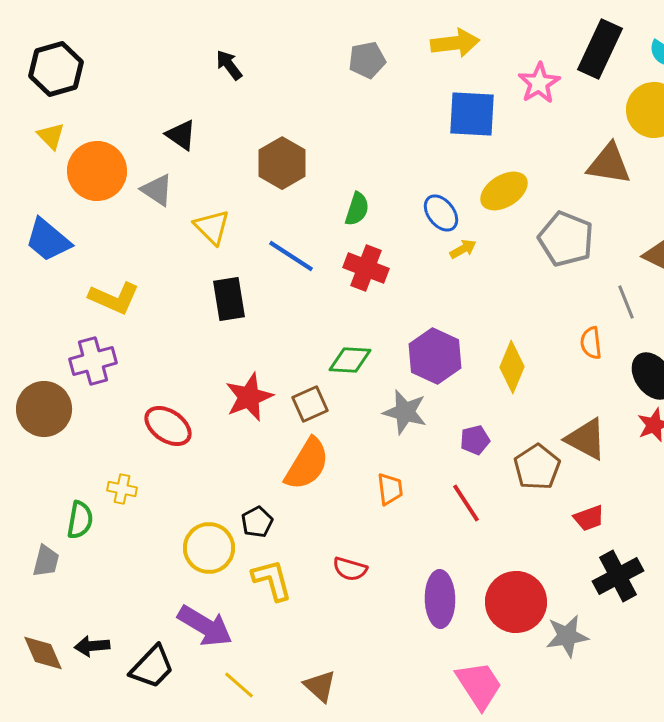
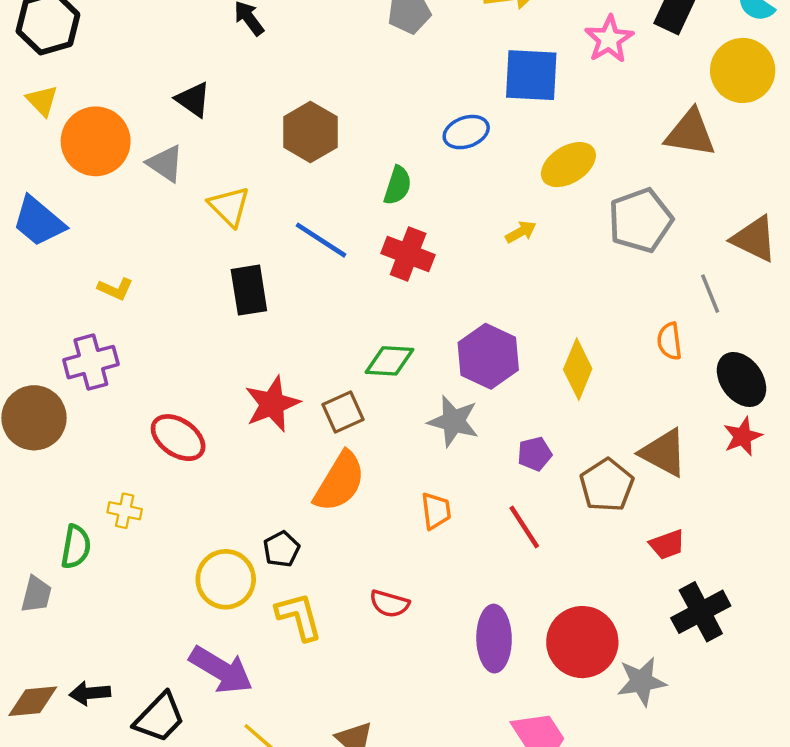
blue ellipse: (441, 213) -> (466, 132), moved, turned -72
gray pentagon: (566, 239) -> (640, 220), turned 30
yellow L-shape: (114, 298) -> (115, 289), size x0.6
brown diamond: (43, 653) -> (33, 701), turned -72

